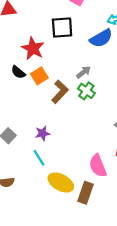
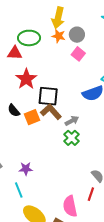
black square: (62, 28) -> (48, 96), moved
red star: (33, 48) -> (26, 79), moved
brown L-shape: (60, 92) -> (51, 112), moved, turned -95

